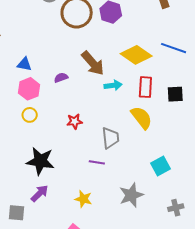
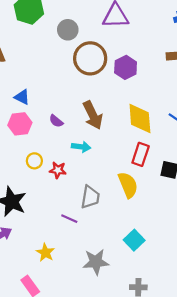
yellow diamond: (136, 55) -> (140, 119), turned 36
purple semicircle: (61, 78) -> (56, 121), turned -136
cyan arrow: (113, 85) -> (81, 147), moved
yellow circle: (30, 115) -> (34, 161), moved
cyan square: (160, 166) -> (134, 240), turned -30

